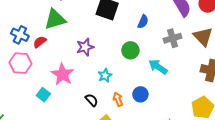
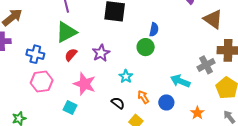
blue semicircle: (143, 22) -> (154, 30), moved
gray cross: (173, 38) -> (206, 65), moved
red semicircle: (40, 42) -> (71, 55), moved
cyan arrow: (158, 67) -> (180, 81), moved
blue circle: (140, 94) -> (166, 102), moved

